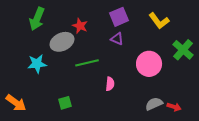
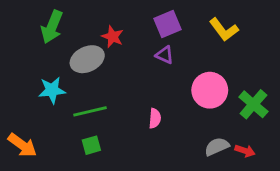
green cross: (183, 50) -> (253, 104), moved
green line: (87, 63) -> (90, 111), moved

